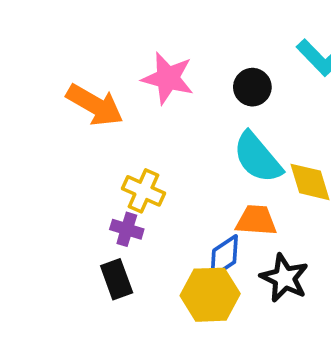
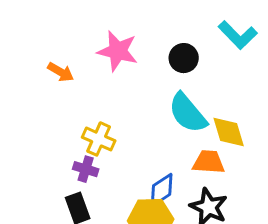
orange arrow: (95, 105) -> (61, 72), size x0.6
orange trapezoid: (256, 220) -> (209, 162), moved

